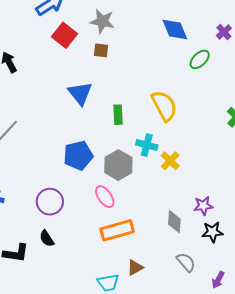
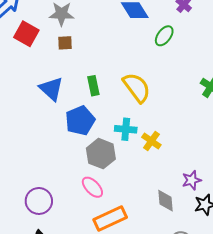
green rectangle: (118, 115) -> (93, 86), moved
blue pentagon: (78, 155) -> (80, 120), moved

